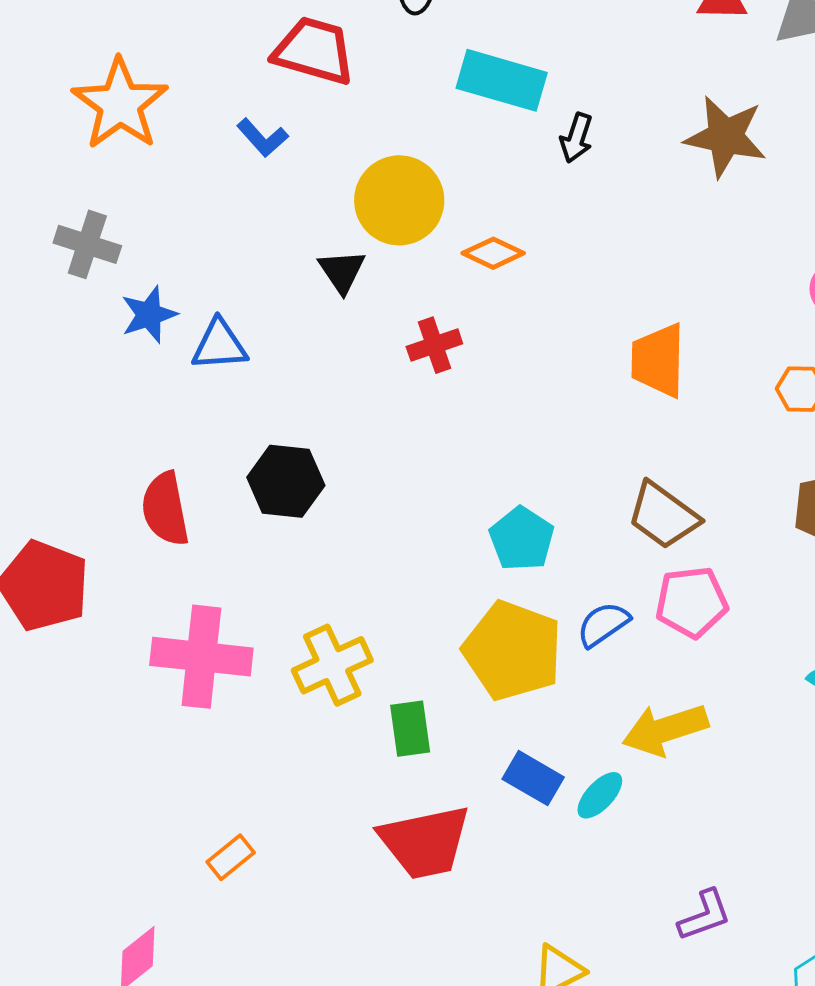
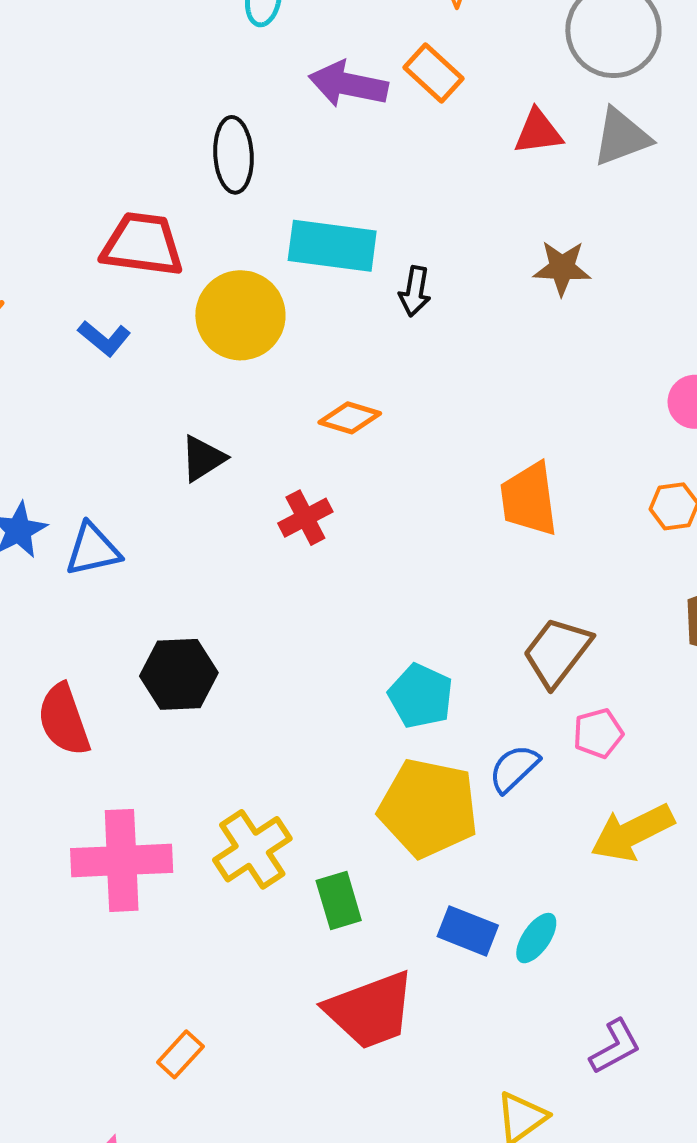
brown star: (726, 137) -> (562, 268), size x0.7
yellow circle: (399, 200) -> (240, 315), moved
black triangle: (342, 271) -> (203, 458), turned 40
brown trapezoid: (663, 516) -> (557, 652), turned 100
pink pentagon: (692, 602) -> (598, 733), size x0.7
yellow arrow: (665, 730) -> (632, 833), moved
purple L-shape: (705, 915) -> (615, 1047), moved

